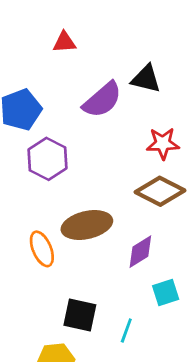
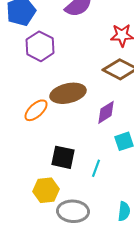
orange ellipse: (42, 249) -> (36, 110), turned 70

